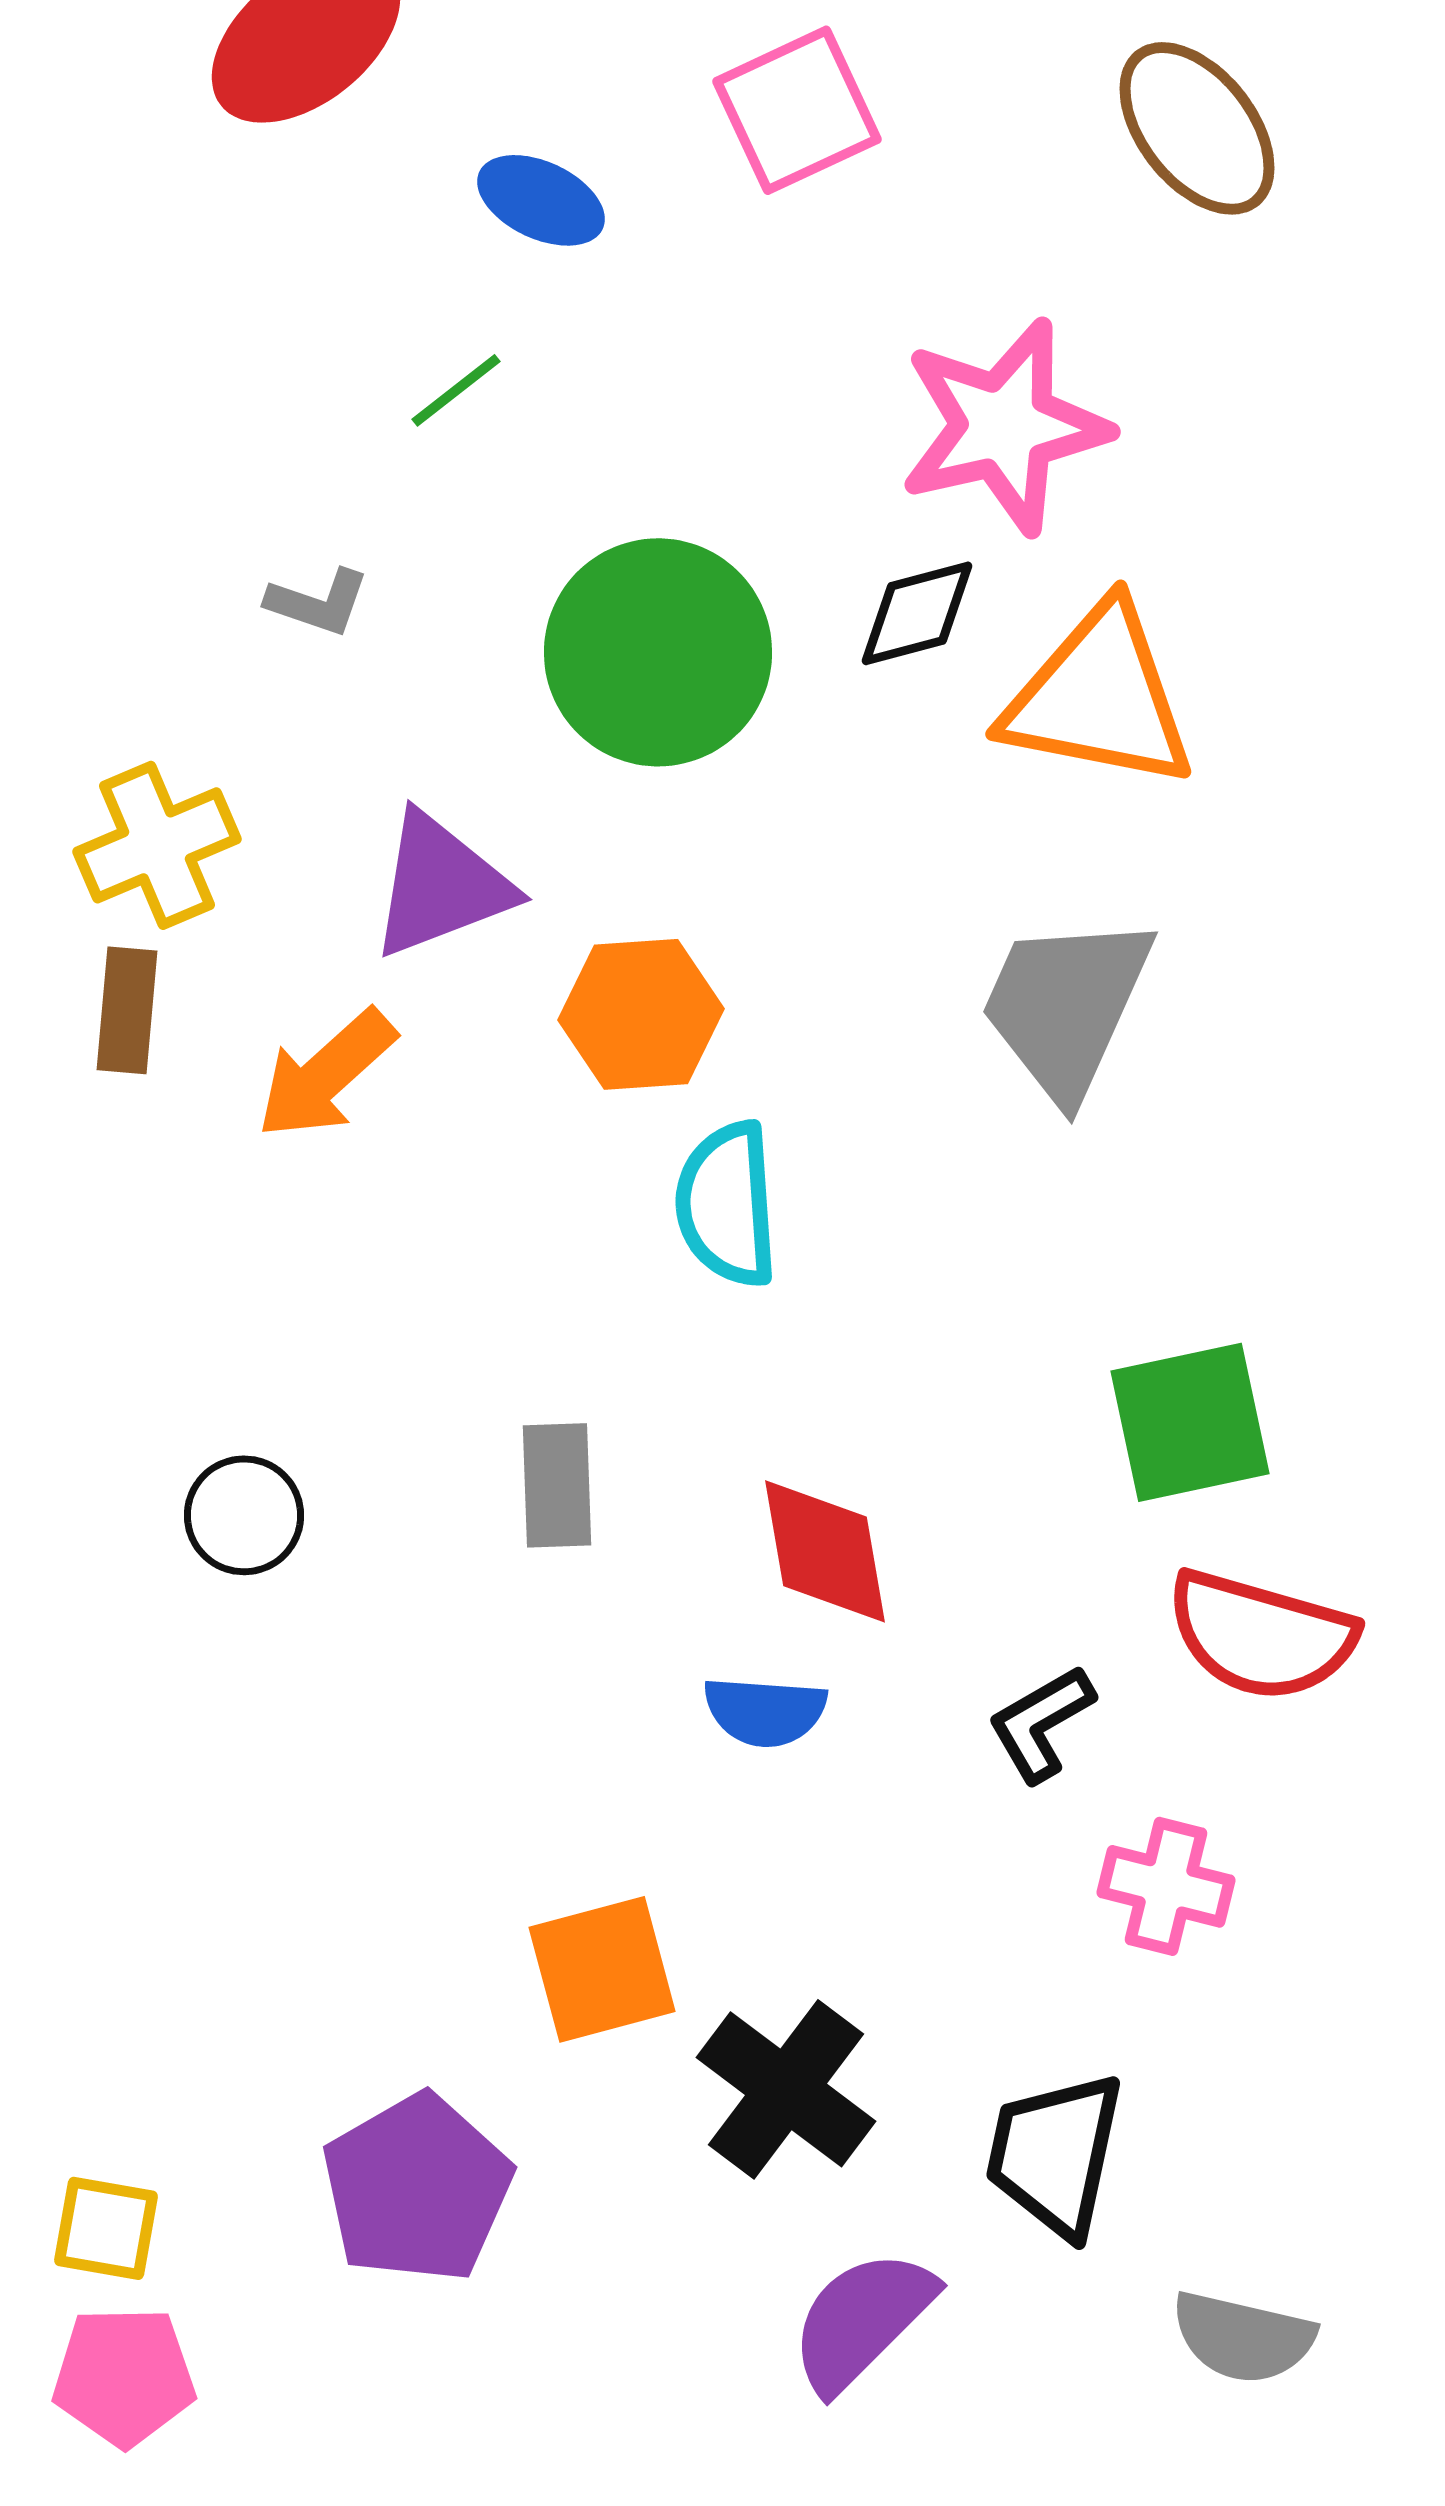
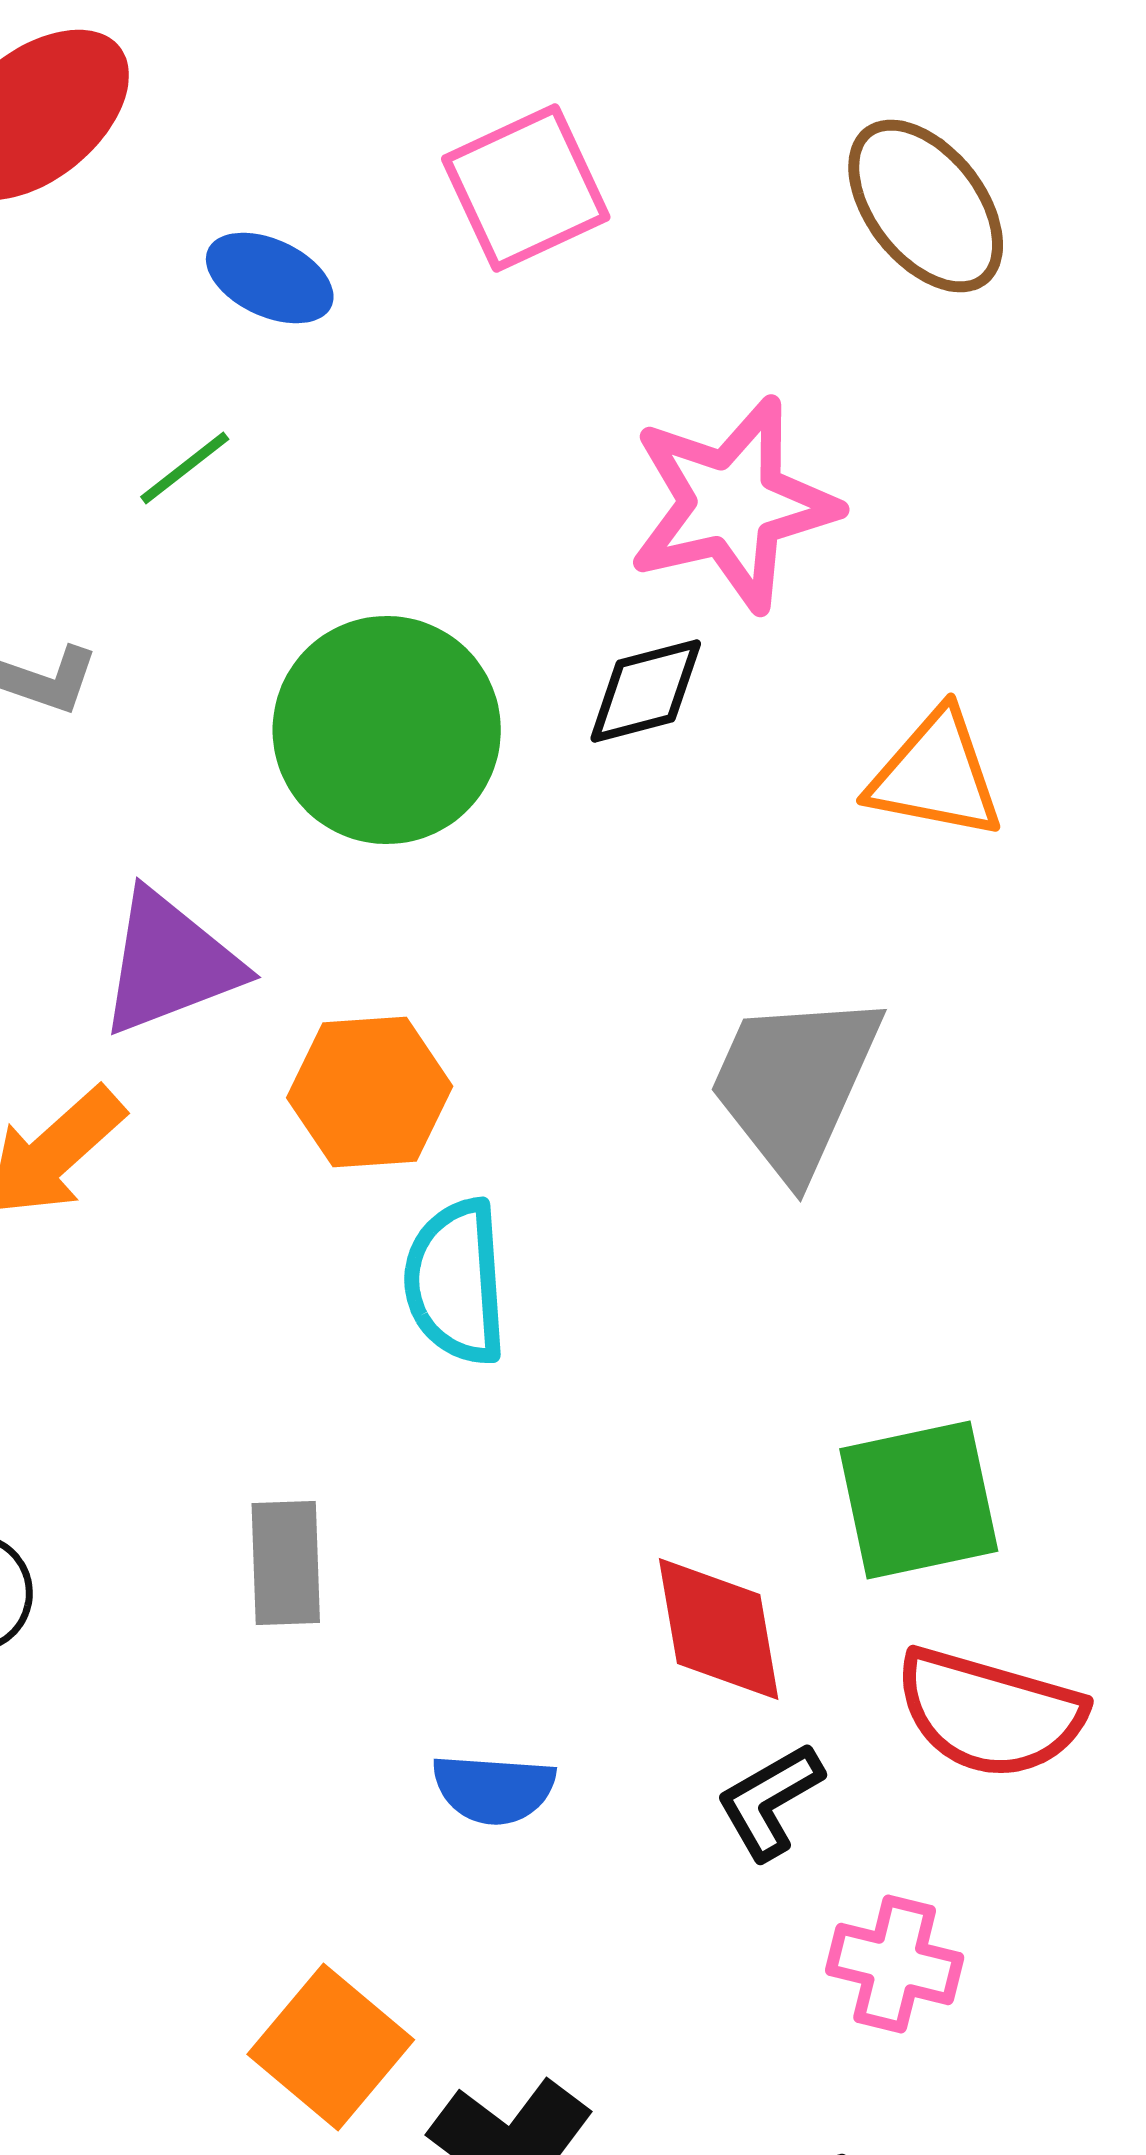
orange triangle: (1099, 697) -> (936, 775), moved, size x0.7
red diamond: (825, 1551) -> (719, 1629), moved
orange square: (602, 1969) -> (331, 2047), turned -35

